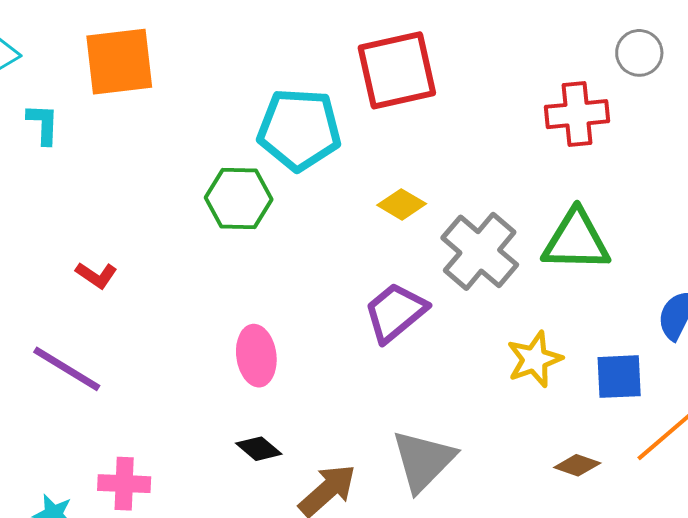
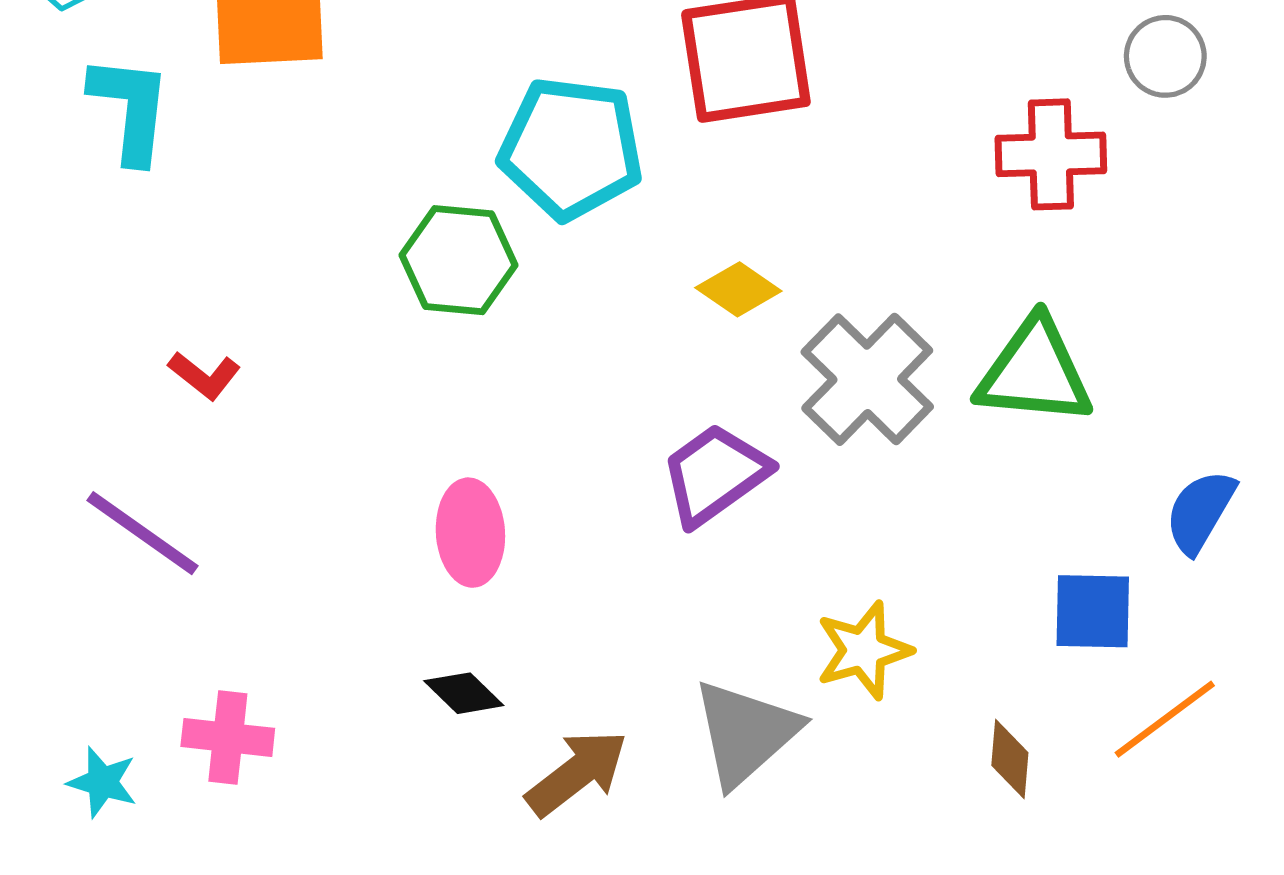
cyan L-shape: (43, 124) -> (130, 109), size x1.5
yellow star: (535, 359) -> (864, 650), moved
brown diamond: (577, 465) -> (1010, 759), turned 72

